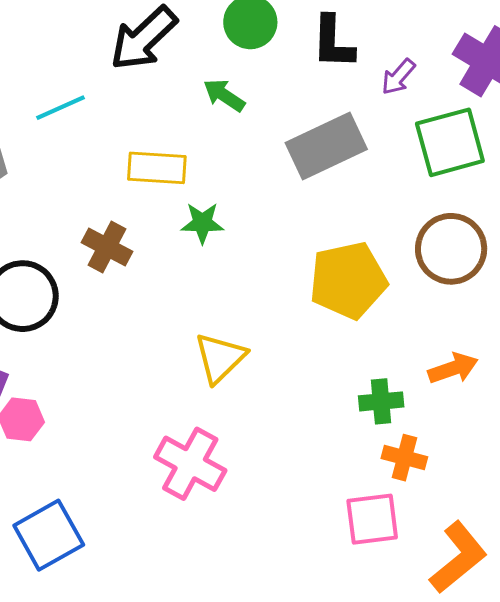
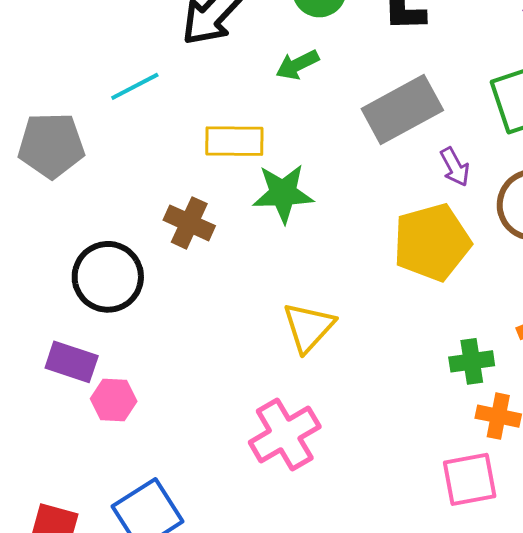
purple arrow: (398, 77) -> (455, 167), moved, turned -66
green arrow: (224, 95) -> (297, 65), turned -57
green star: (202, 223) -> (283, 193), size x1.4
pink cross: (190, 464) -> (285, 434), turned 34

